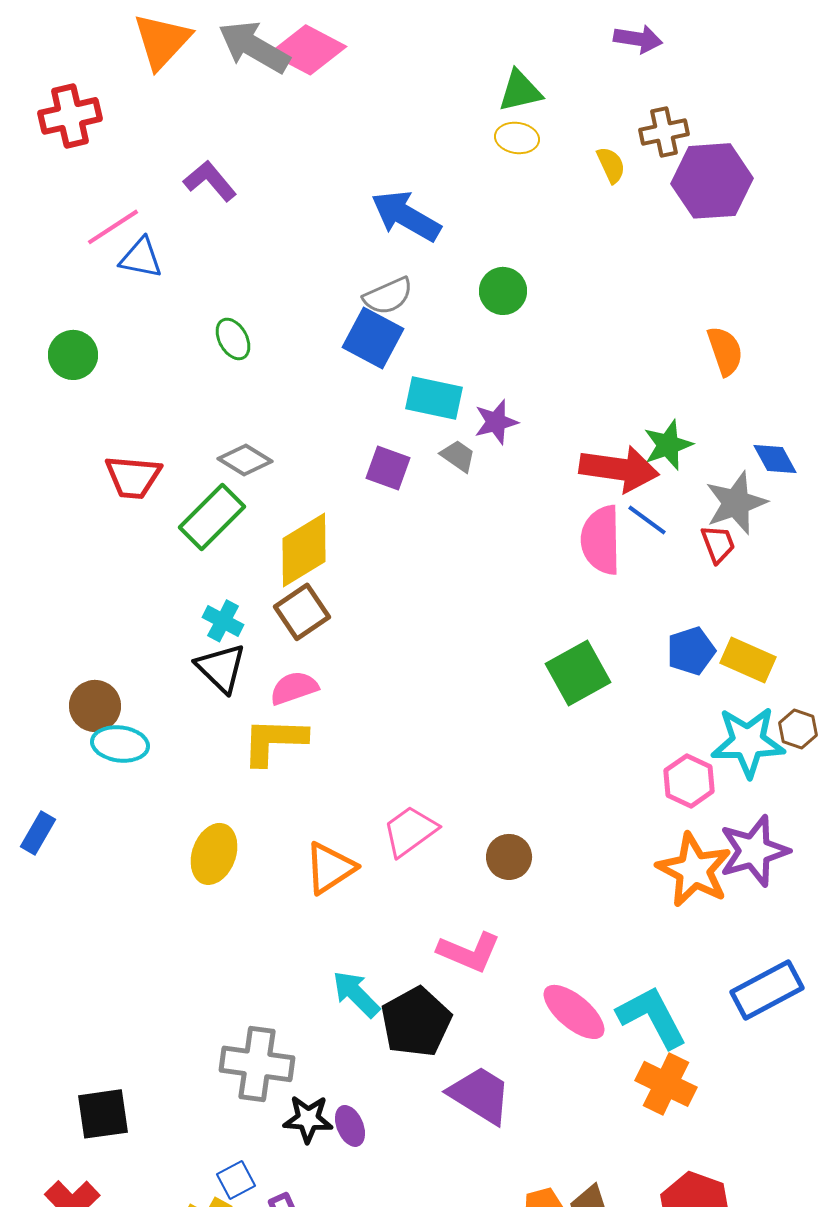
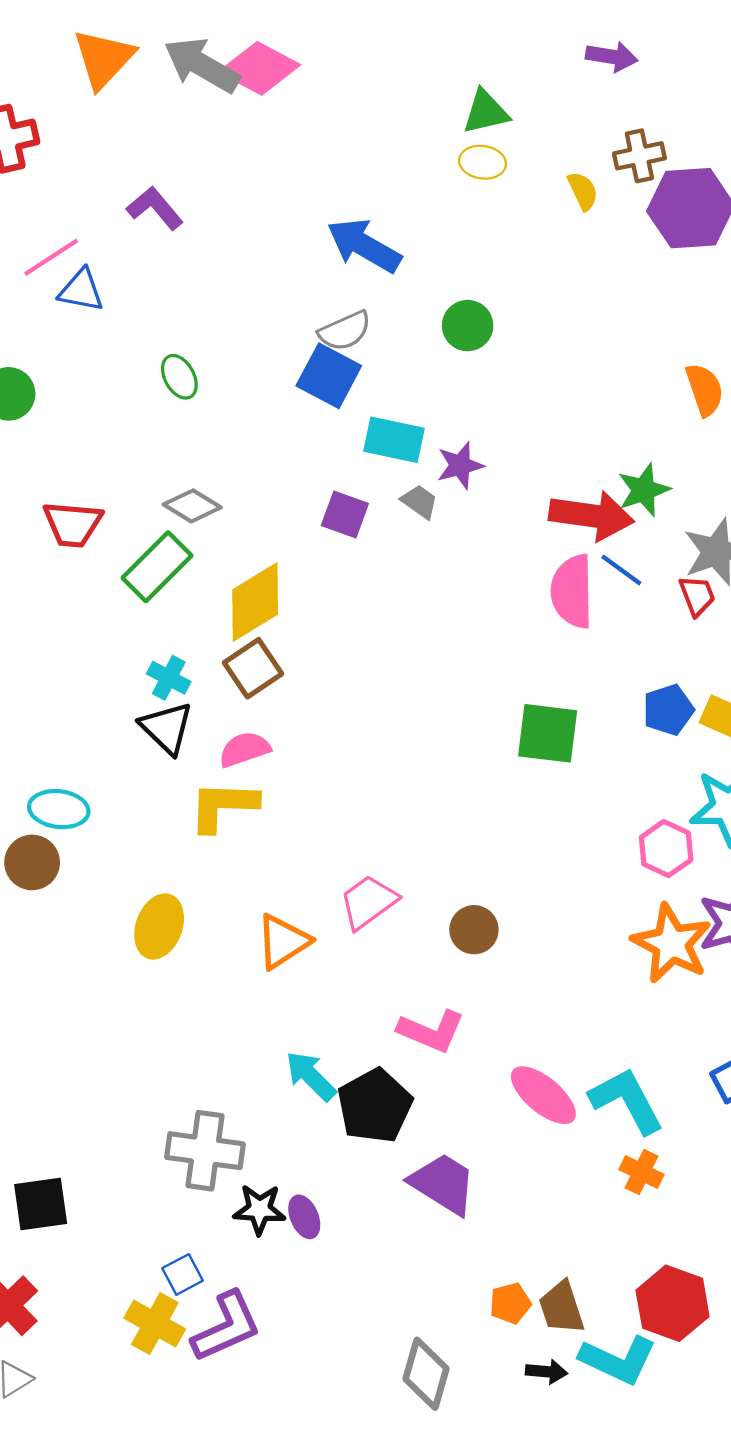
green square: (578, 673) -> (548, 733), turned 36
brown circle: (95, 706) -> (32, 862), moved
orange cross: (666, 1084) -> (642, 1172), size x0.7

